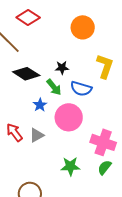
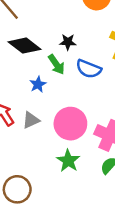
pink circle: (69, 117) -> (70, 124), moved
green star: (70, 166) -> (68, 161), turned 30

